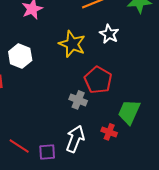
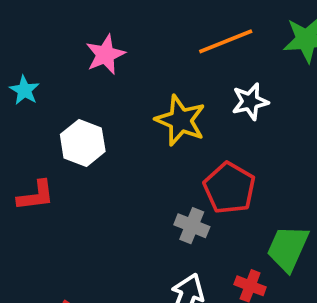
white star: (109, 34) -> (250, 102), turned 30

